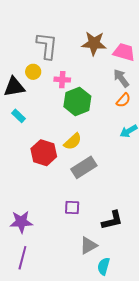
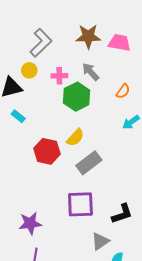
gray L-shape: (47, 46) -> (41, 43), turned 44
gray arrow: (121, 78) -> (91, 72), moved
purple square: (72, 208) -> (80, 204), size x1.8

